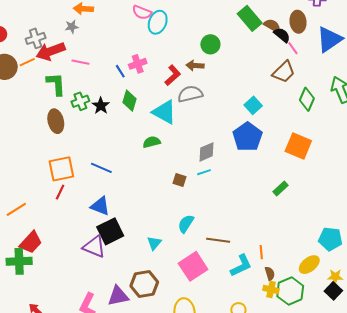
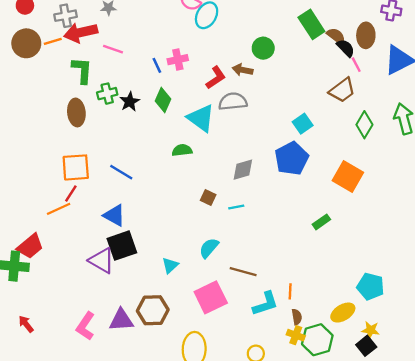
cyan line: (204, 172) -> (236, 207), moved
orange line: (16, 209) -> (59, 209), moved

